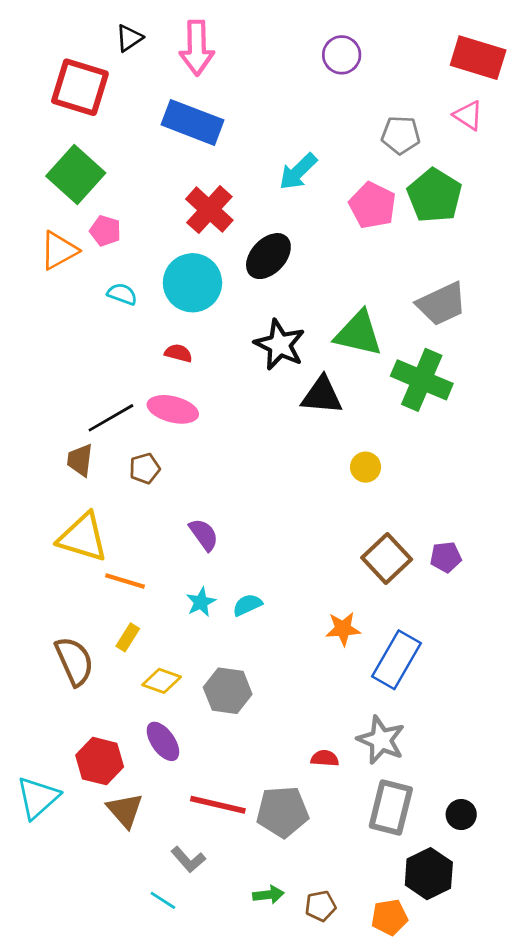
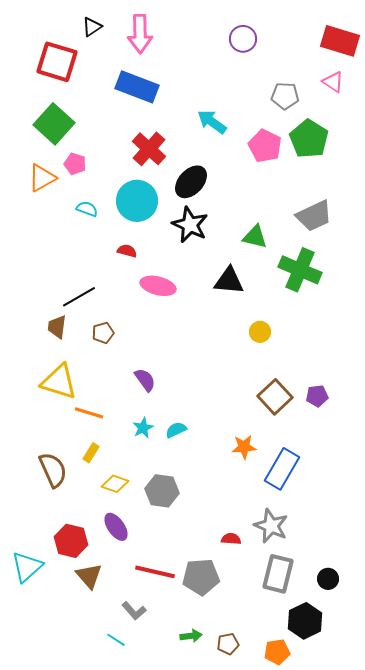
cyan arrow: (298, 172) -> (212, 122), turned 80
green triangle: (358, 333) -> (255, 237), size x0.7
black star: (280, 345) -> (190, 225), moved
pink ellipse: (173, 409) -> (158, 286), moved

